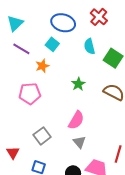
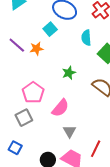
purple line: (21, 49) -> (17, 45), moved
pink pentagon: (30, 94) -> (33, 93), moved, turned 30
gray triangle: (79, 142) -> (70, 131), moved

